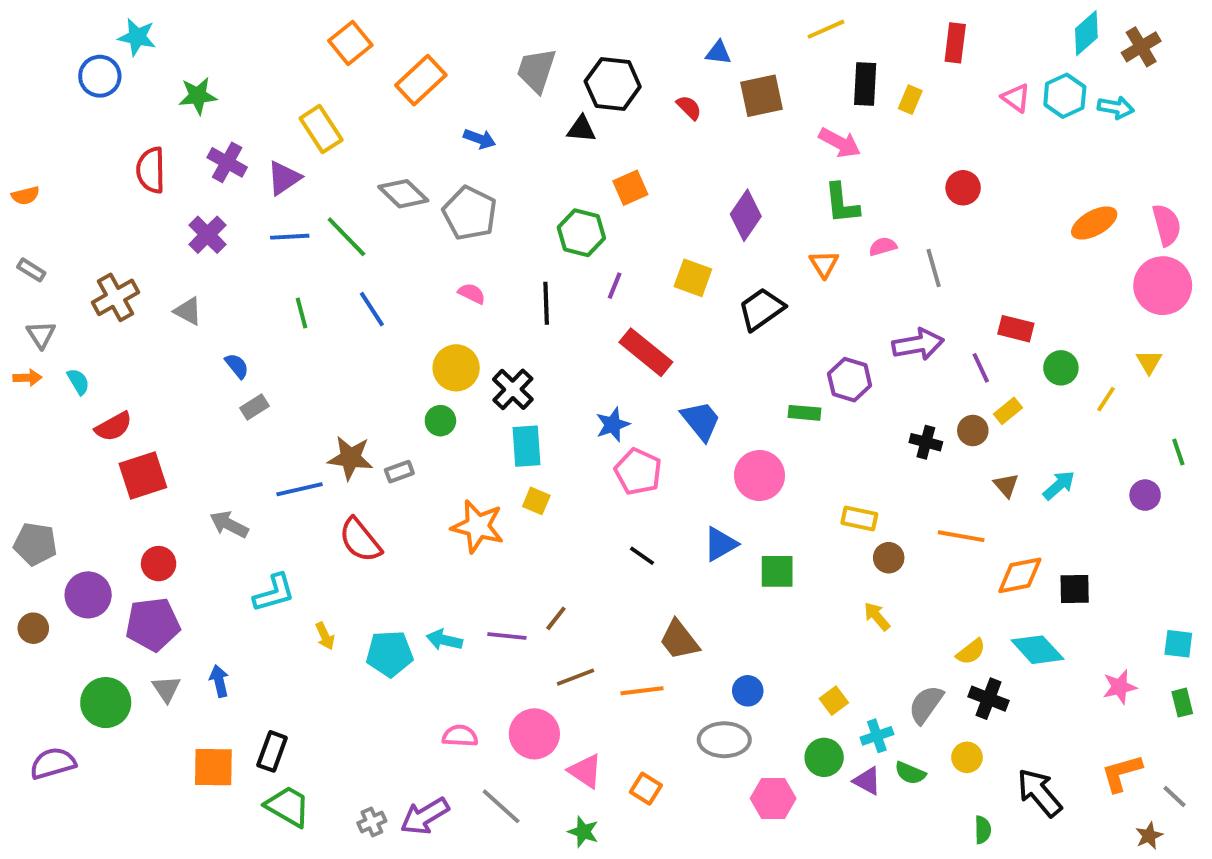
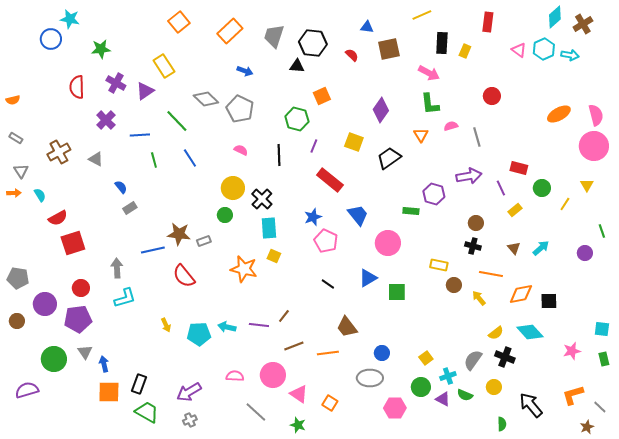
orange rectangle: (421, 80) -> (230, 31), moved
blue line: (290, 237) -> (140, 135), moved
brown circle: (973, 430) -> (476, 223), moved
black cross: (926, 442) -> (473, 246), moved
gray arrow: (229, 524) -> (117, 268), turned 60
cyan L-shape: (274, 593) -> (125, 298), moved
yellow arrow: (877, 616) -> (479, 298), moved
blue arrow: (219, 681) -> (104, 364), moved
purple arrow: (425, 816) -> (189, 392), moved

